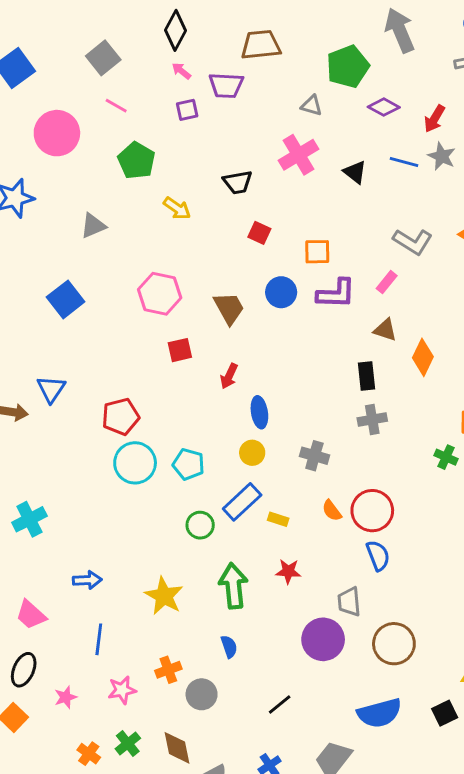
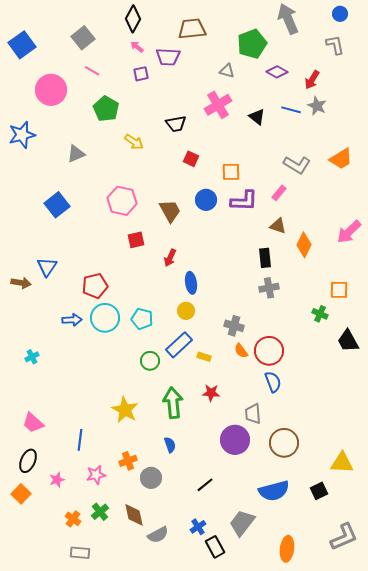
gray cross: (314, 456) -> (234, 326), moved
cyan cross: (29, 519) -> (32, 357), size x0.6
blue arrow: (87, 580) -> (72, 320), moved

